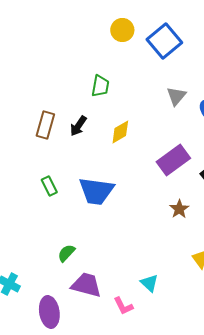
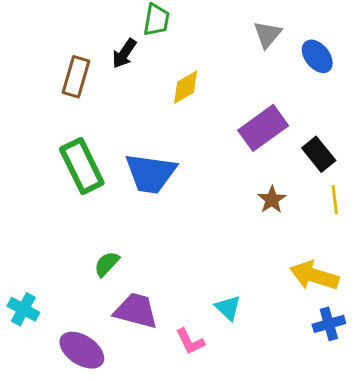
black arrow: (78, 126) -> (124, 53), moved
green rectangle: (49, 186) -> (82, 166), size x1.8
purple ellipse: (49, 312) -> (82, 350), turned -48

